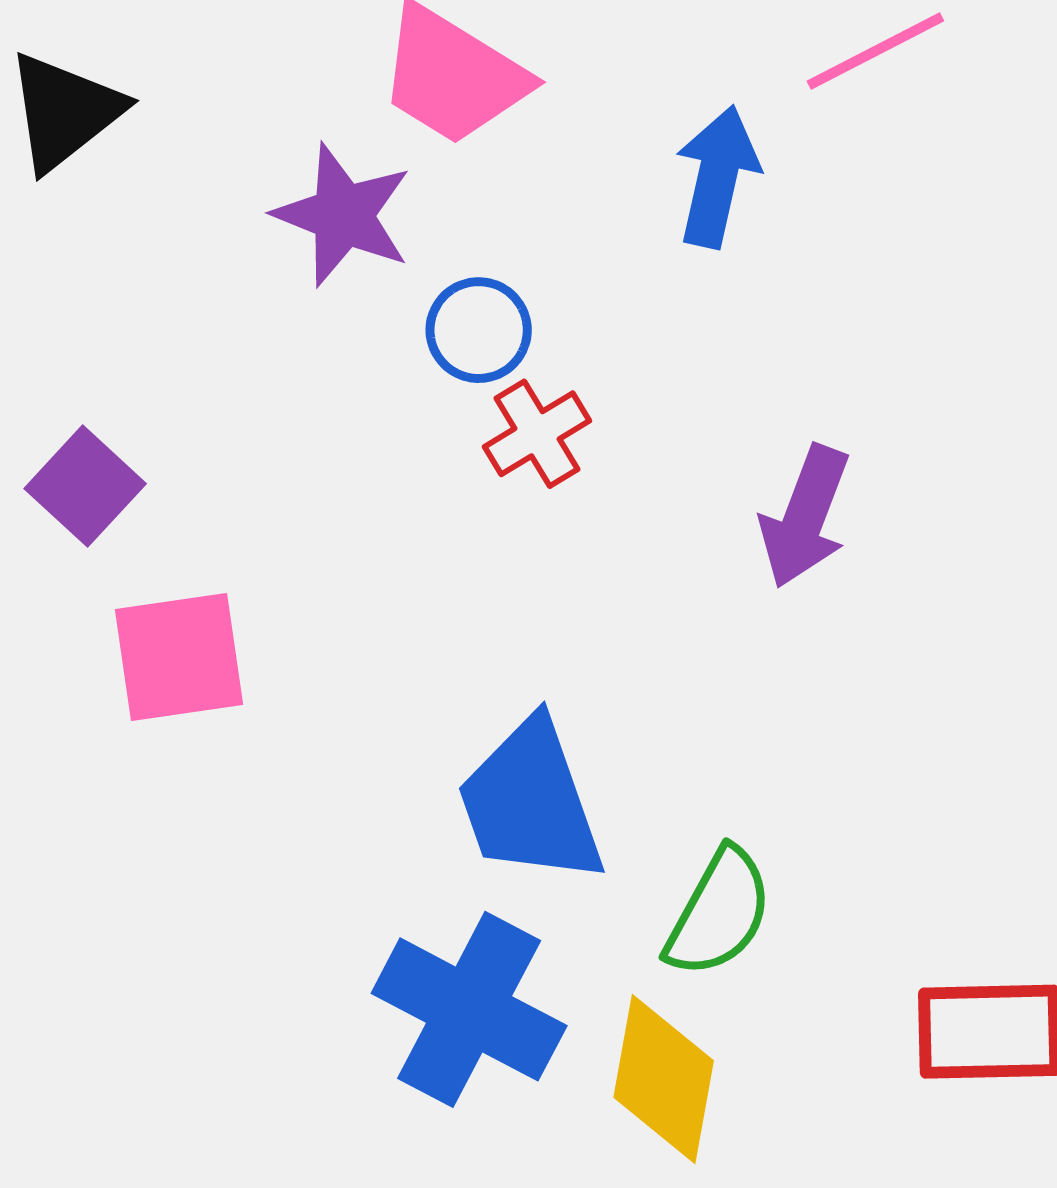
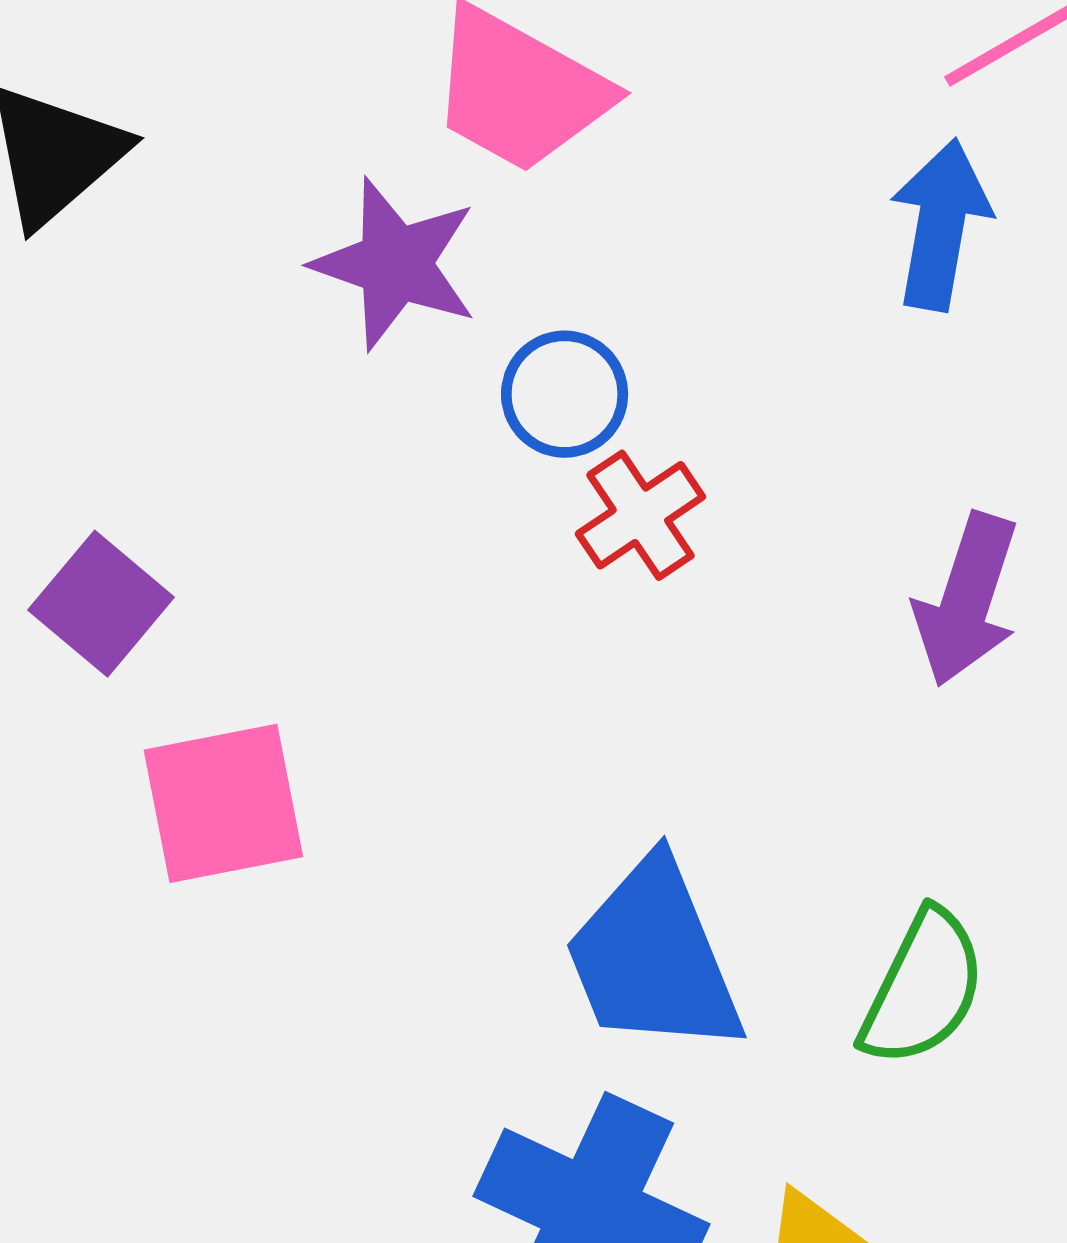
blue arrow: (717, 177) -> (941, 225), moved
green semicircle: (719, 913) -> (923, 988), moved

